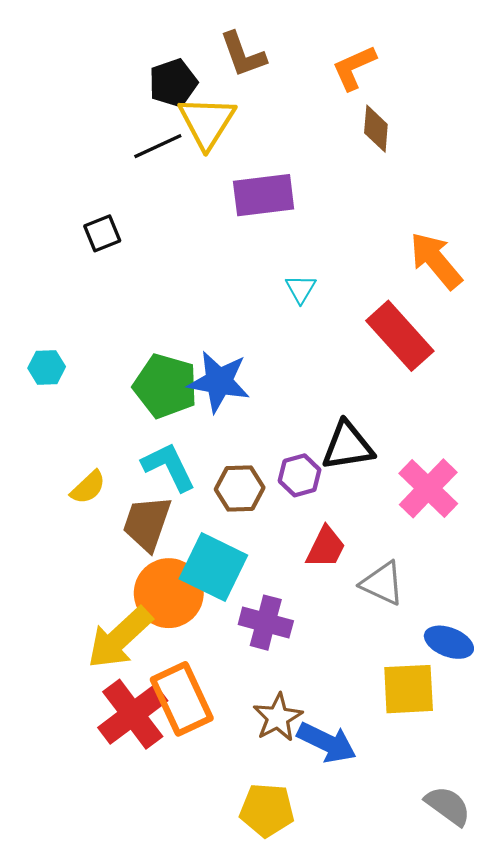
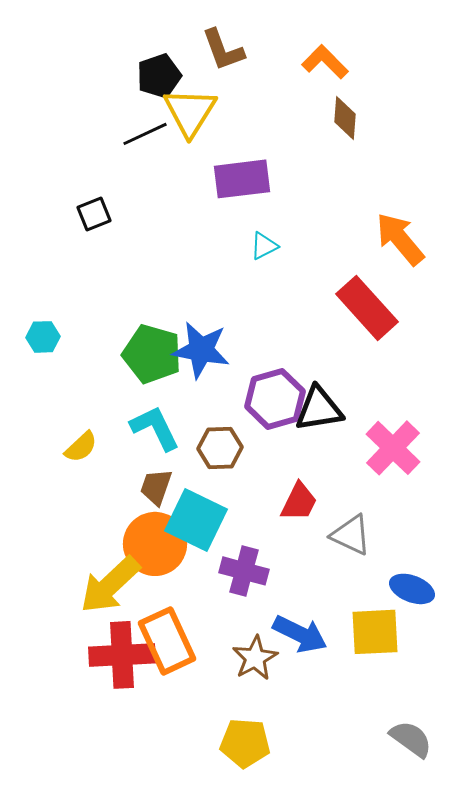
orange L-shape: (354, 68) -> (325, 62), turned 69
cyan triangle: (301, 289) -> (264, 246), moved, turned 32
purple hexagon: (300, 475) -> (275, 399), moved, size x1.5
brown trapezoid: (147, 523) -> (156, 487), moved, size x0.7
red cross: (133, 714) -> (122, 655), turned 34
blue arrow: (327, 742) -> (300, 634), moved

